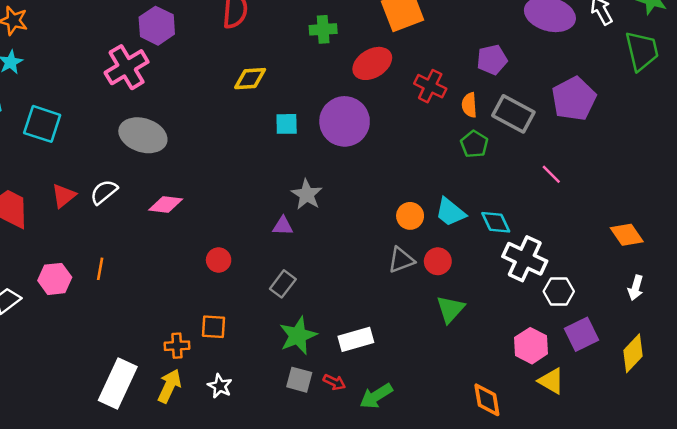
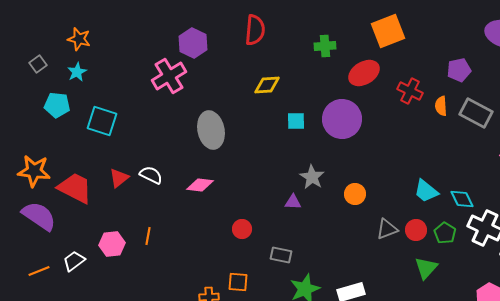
gray ellipse: (143, 135) -> (211, 130), moved, turned 60
green pentagon: (474, 144) -> (445, 233), moved
white semicircle: (104, 192) -> (151, 175), turned 65
orange circle: (410, 216) -> (355, 194), moved
gray rectangle: (283, 284) -> (281, 255), moved, turned 65

